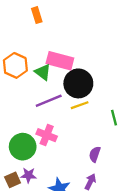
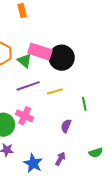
black circle: (78, 83) -> (62, 58), moved
purple semicircle: (95, 154) -> (66, 126), moved

